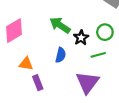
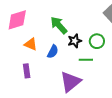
orange triangle: (26, 64) -> (31, 44), moved

